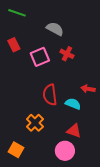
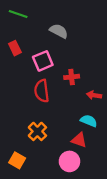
red cross: (67, 54) -> (72, 77), moved, turned -32
red semicircle: (50, 95) -> (42, 91), moved
cyan semicircle: (73, 104) -> (89, 121), moved

